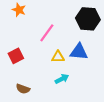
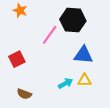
black hexagon: (88, 19) -> (73, 20), moved
yellow triangle: (58, 57) -> (84, 80), moved

